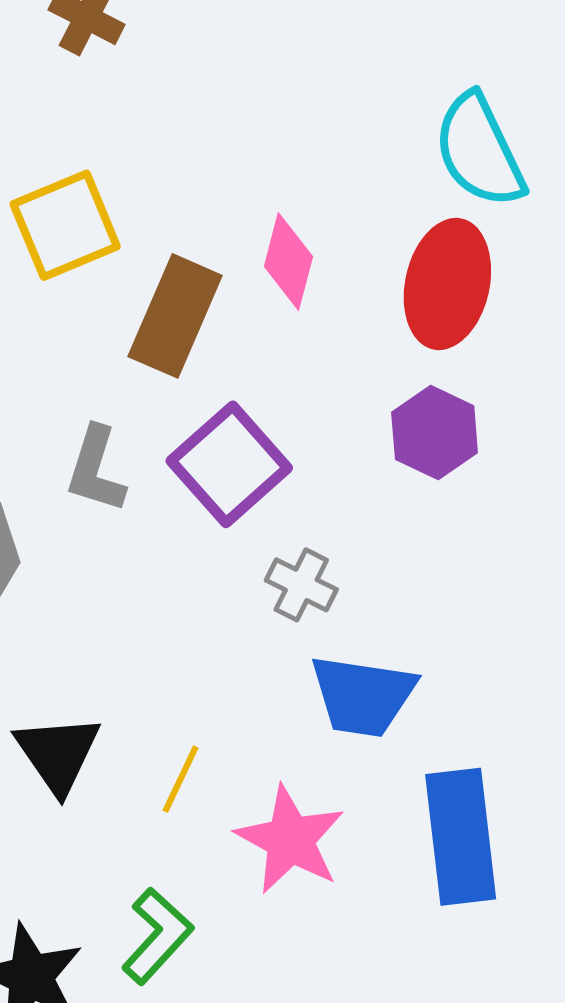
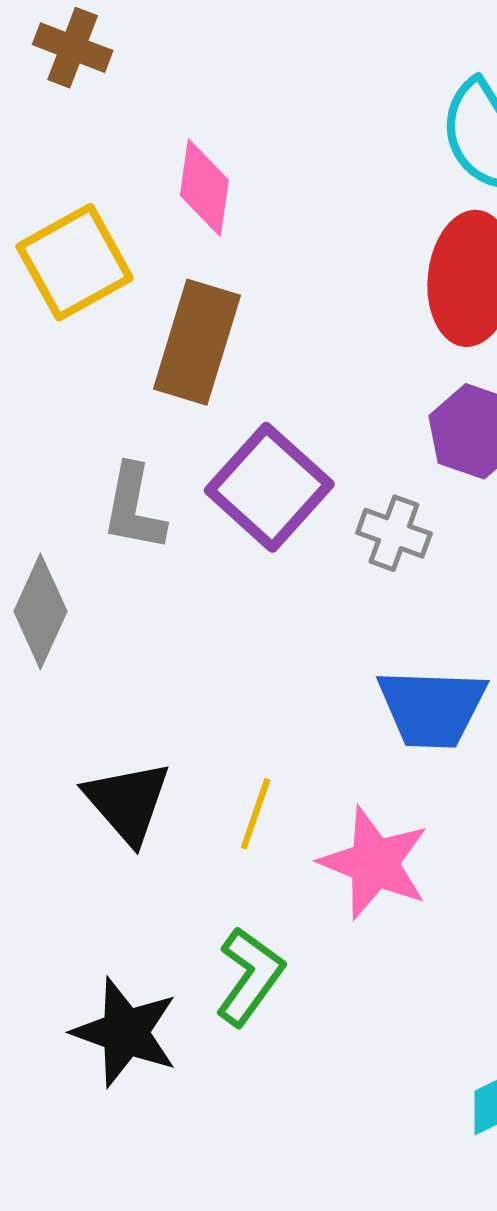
pink diamond: (288, 262) -> (204, 188), moved
gray cross: (301, 585) -> (394, 533), moved

